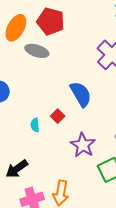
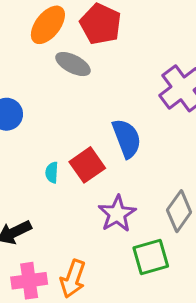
red square: (58, 116) -> (87, 165), size x1.6

